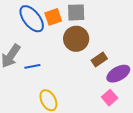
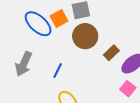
blue line: (32, 66) -> (58, 70), moved, turned -42

